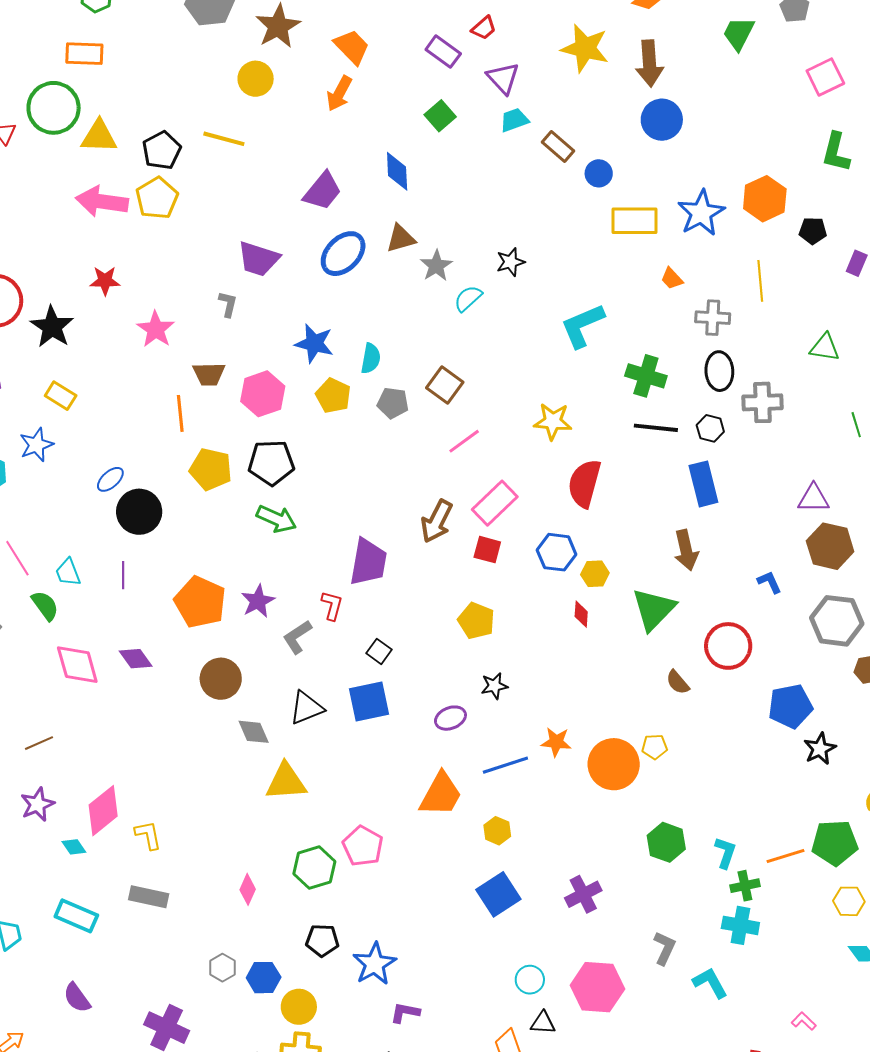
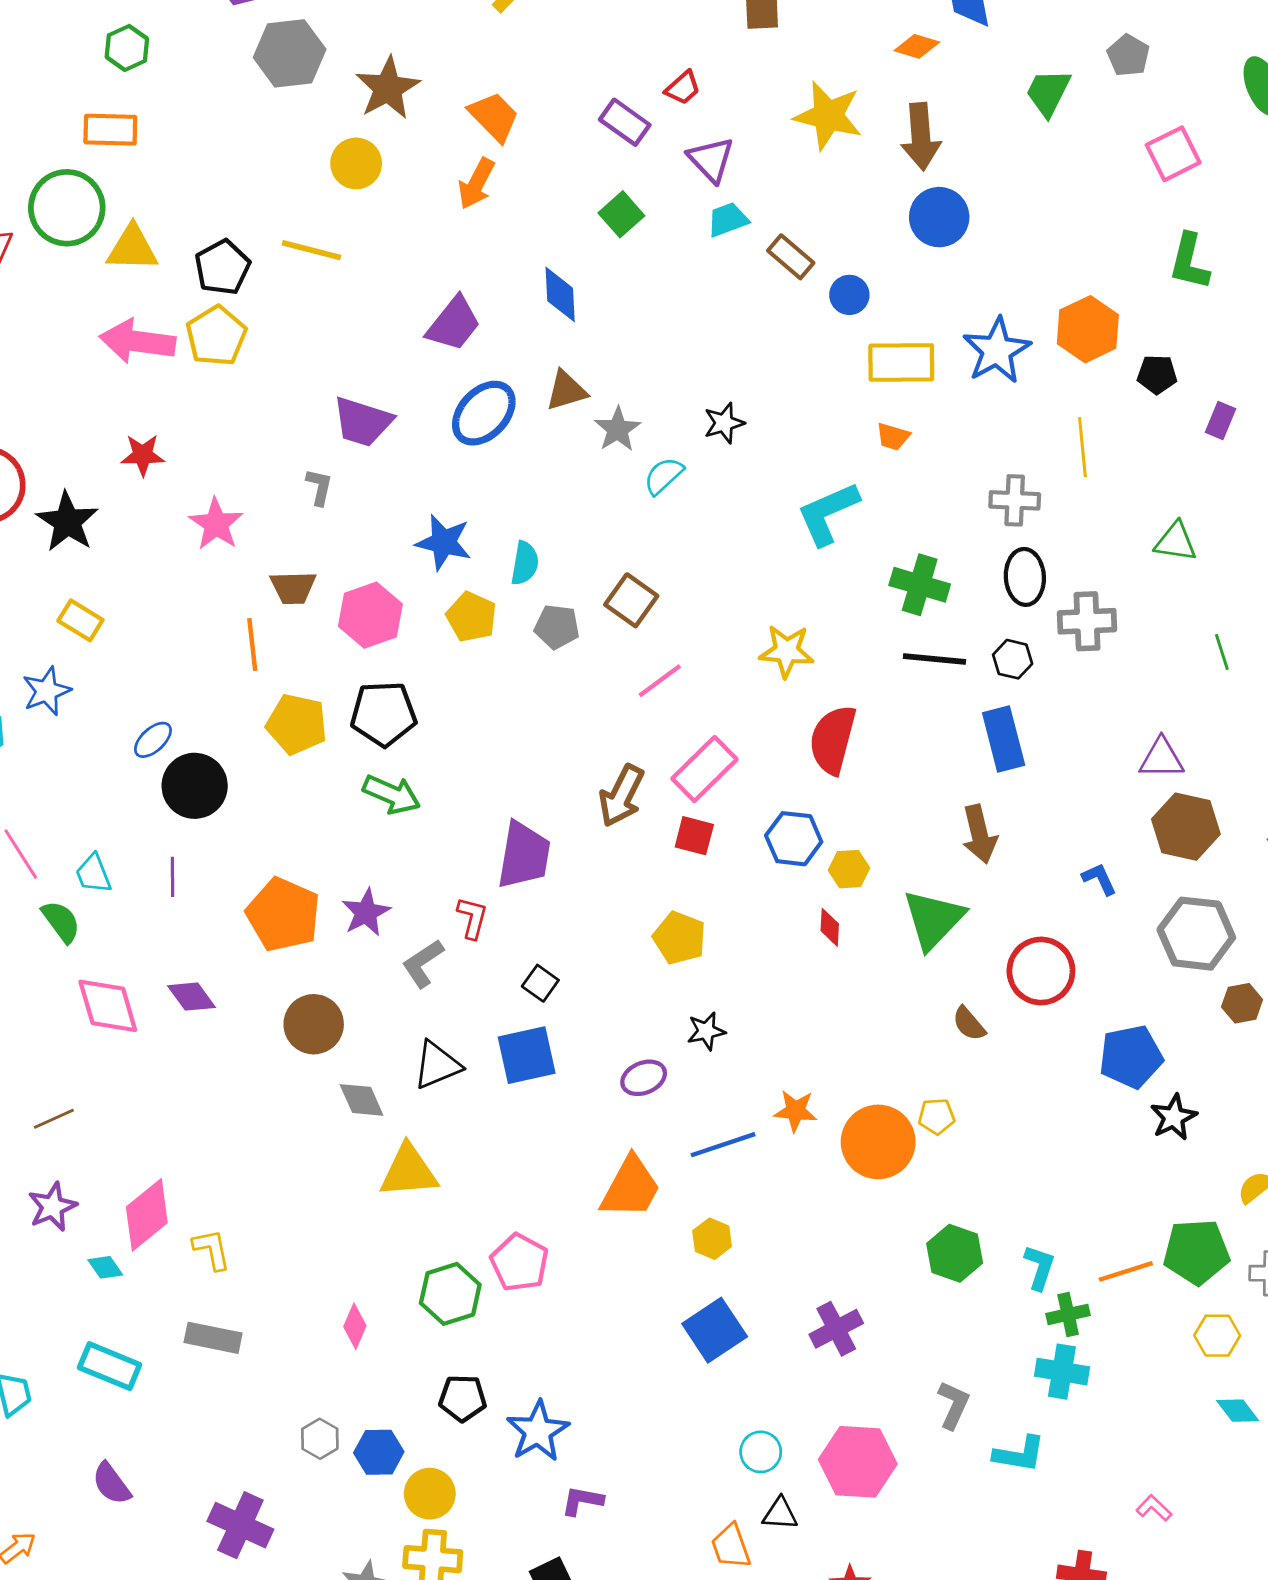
orange trapezoid: (672, 279) -> (893, 437), moved, turned -30
cyan L-shape: (710, 983) -> (1019, 1454), turned 129

